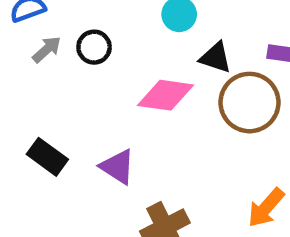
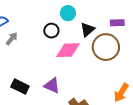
black circle: (94, 47) -> (51, 31), moved
black triangle: (216, 57) -> (87, 30), turned -49

